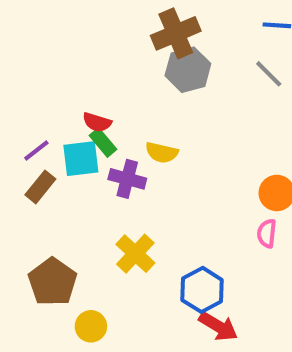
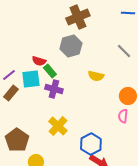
gray hexagon: (188, 70) -> (71, 46), moved
gray line: (269, 74) -> (124, 51), moved
green rectangle: (103, 142) -> (50, 71), moved
yellow semicircle: (162, 153) -> (96, 76), moved

